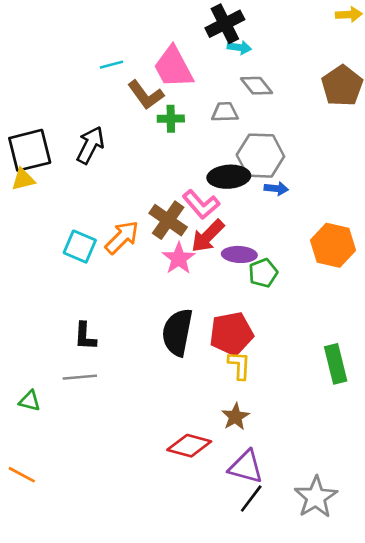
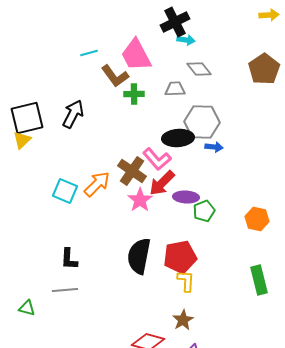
yellow triangle: (23, 179) -> (22, 140), turned -30
orange hexagon: (333, 245) -> (257, 219), moved, size x0.7

